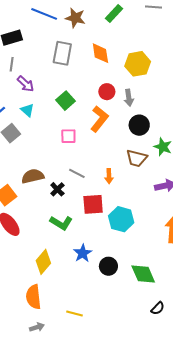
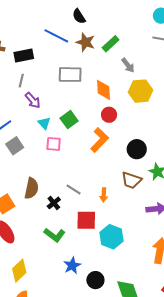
green rectangle: (114, 14) -> (111, 44), moved
gray rectangle: (62, 53) -> (70, 75), turned 75
orange diamond: (100, 53) -> (103, 90), moved
gray arrow: (129, 98) -> (128, 65), moved, turned -35
cyan triangle: (27, 110) -> (44, 123), moved
pink square: (68, 136) -> (54, 144), moved
brown semicircle: (33, 176) -> (32, 188), turned 110
yellow diamond: (43, 262) -> (19, 271), moved

